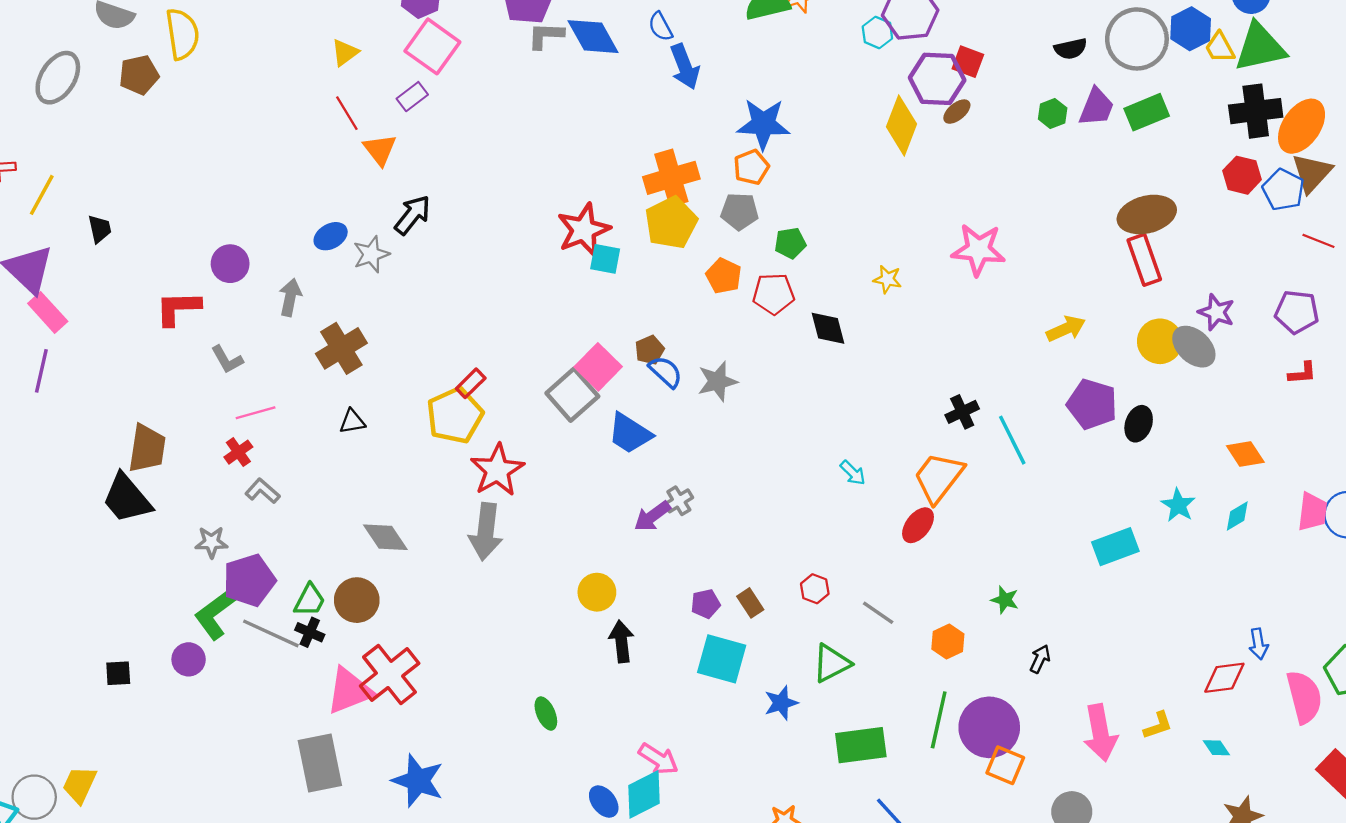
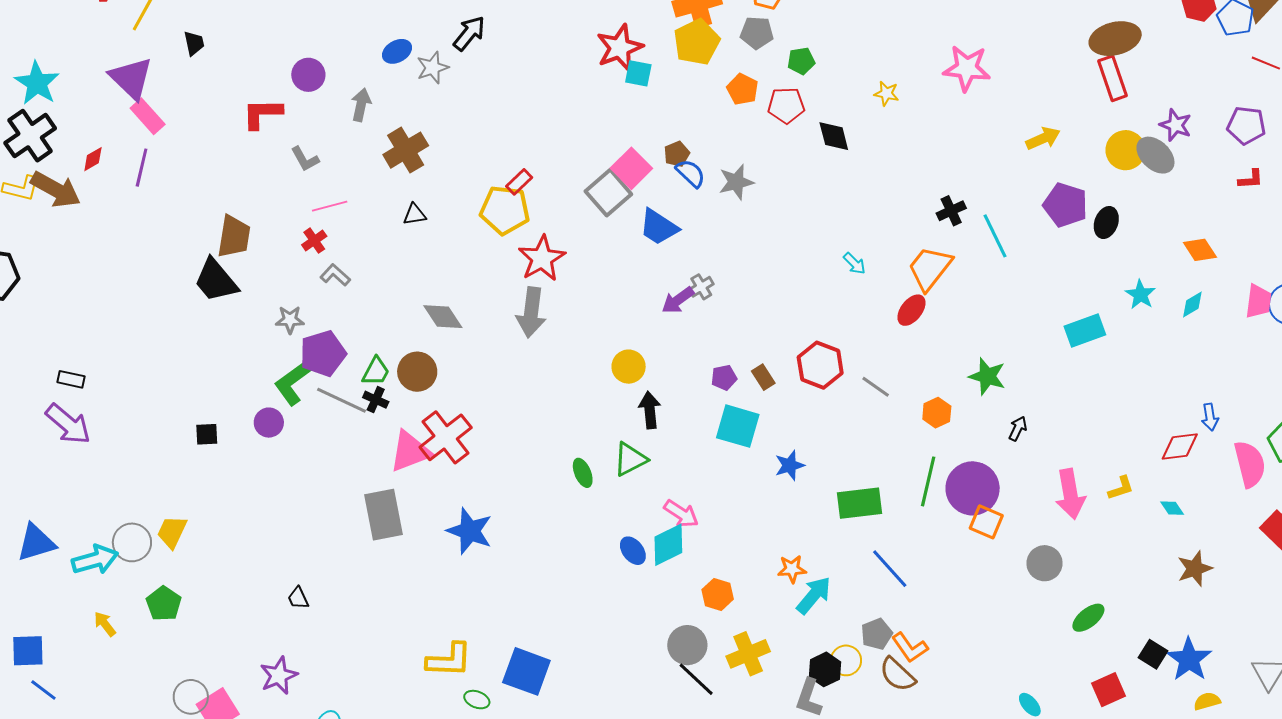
yellow pentagon: (455, 416) -> (505, 210), turned 30
red hexagon: (815, 589) -> (820, 365), size x1.8
green star: (1005, 600) -> (987, 376), size x1.5
green triangle: (832, 663) -> (630, 459), moved

